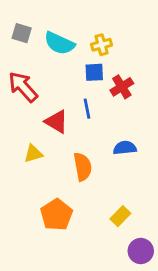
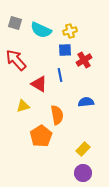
orange pentagon: (56, 215) -> (41, 136), moved
purple circle: (141, 251) -> (83, 173), moved

